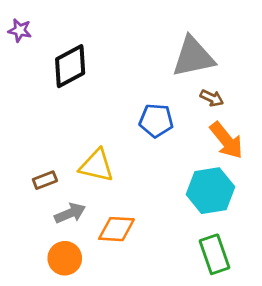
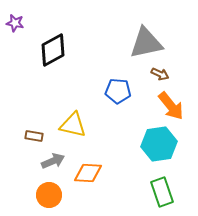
brown rectangle: (45, 180) -> (34, 136), turned 30

